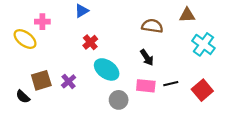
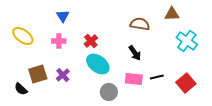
blue triangle: (82, 11) -> (63, 16), moved, turned -32
pink cross: (42, 22) -> (59, 41), moved
red cross: (90, 42) -> (91, 41), moved

